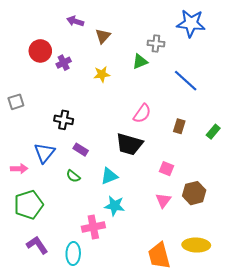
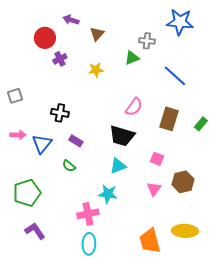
red circle: (40, 51) -> (45, 38), moved
brown rectangle: (179, 126) -> (169, 119), size x1.6
pink arrow: (19, 169) -> (18, 135), moved
cyan triangle: (109, 176) -> (118, 166), moved
cyan ellipse: (73, 254) -> (89, 244), moved

